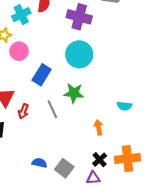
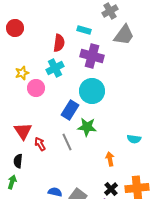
cyan cross: (21, 15) -> (55, 68), moved
blue rectangle: (42, 75) -> (70, 110), moved
red arrow: (23, 111) -> (40, 144), turned 128

